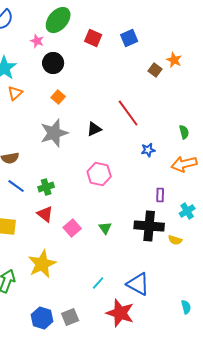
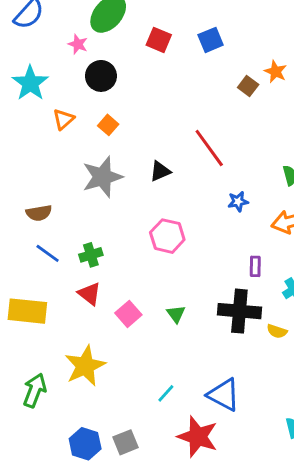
orange triangle: (15, 93) -> (63, 119), moved

